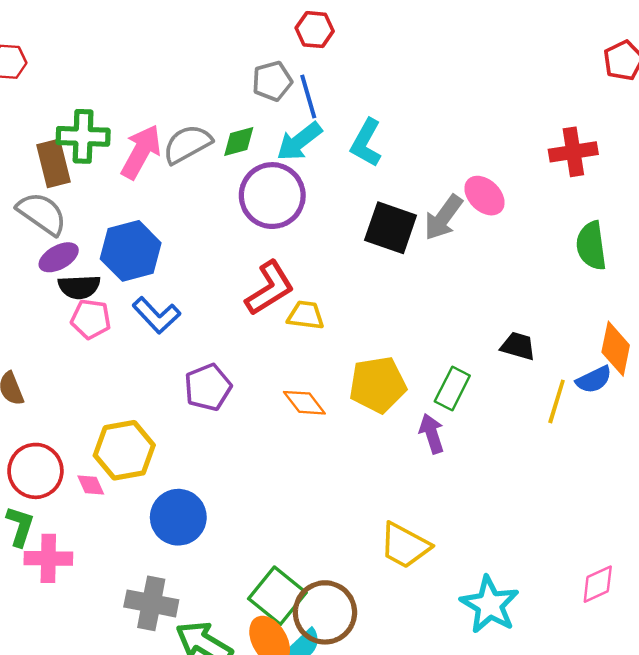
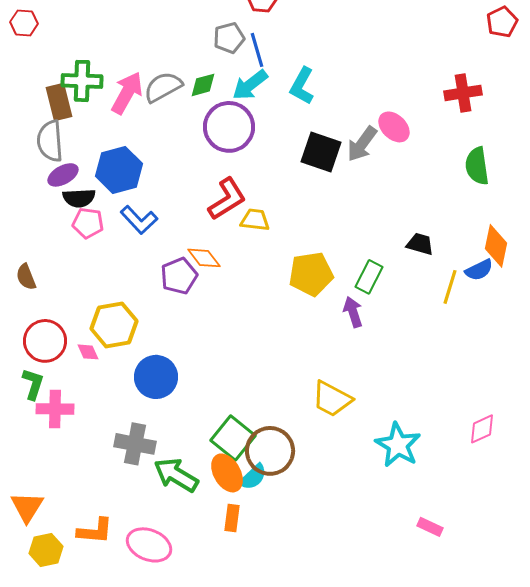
gray semicircle: (42, 214) -> (50, 141), turned -129
orange diamond: (304, 403) -> (204, 258), moved

